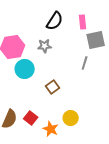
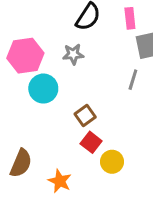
red square: (31, 118) -> (91, 142), moved
orange star: (51, 129) -> (60, 181), moved

